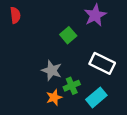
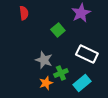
red semicircle: (15, 15) -> (24, 13), moved

